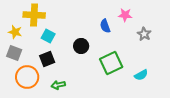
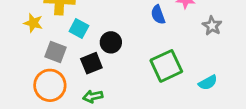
black circle: (81, 46) -> (111, 42), moved
gray square: (14, 53) -> (55, 52), moved
black square: (47, 59) -> (91, 63), moved

